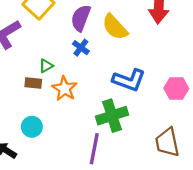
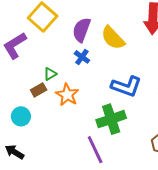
brown rectangle: (33, 83) -> (39, 90), turned -35
cyan circle: (32, 127) -> (21, 116), moved
purple line: (94, 149) -> (95, 150), turned -36

